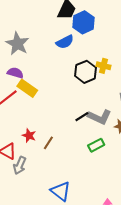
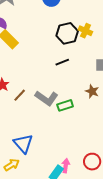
black line: (82, 117) -> (62, 62), moved
gray L-shape: (99, 117) -> (47, 98), moved

